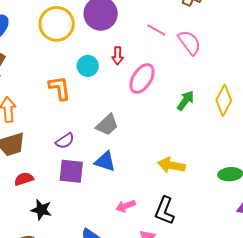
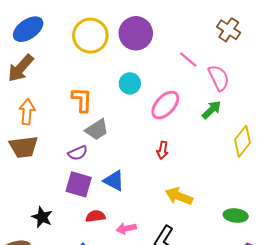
red arrow: (118, 56) -> (163, 150), moved
cyan circle: (88, 66) -> (130, 83), moved
green arrow: (186, 101) -> (211, 110), moved
gray trapezoid: (107, 125) -> (97, 130), moved
red semicircle: (24, 179) -> (96, 216), moved

